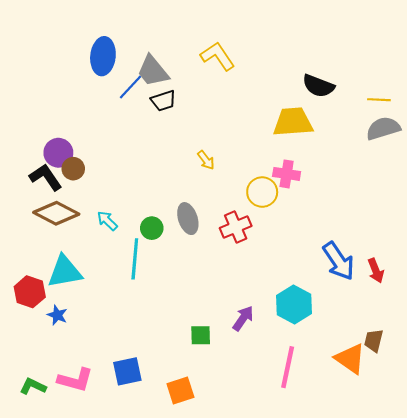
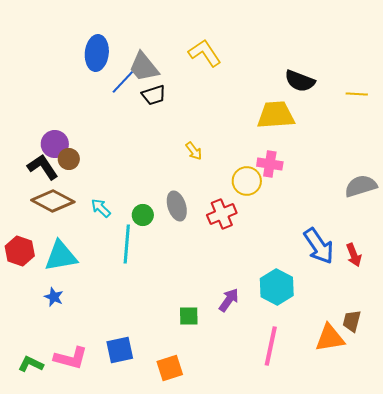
gray semicircle: (383, 128) -> (361, 186), moved
red hexagon: (30, 292) -> (20, 251), moved
orange triangle: (350, 359) -> (330, 338), turned -44

